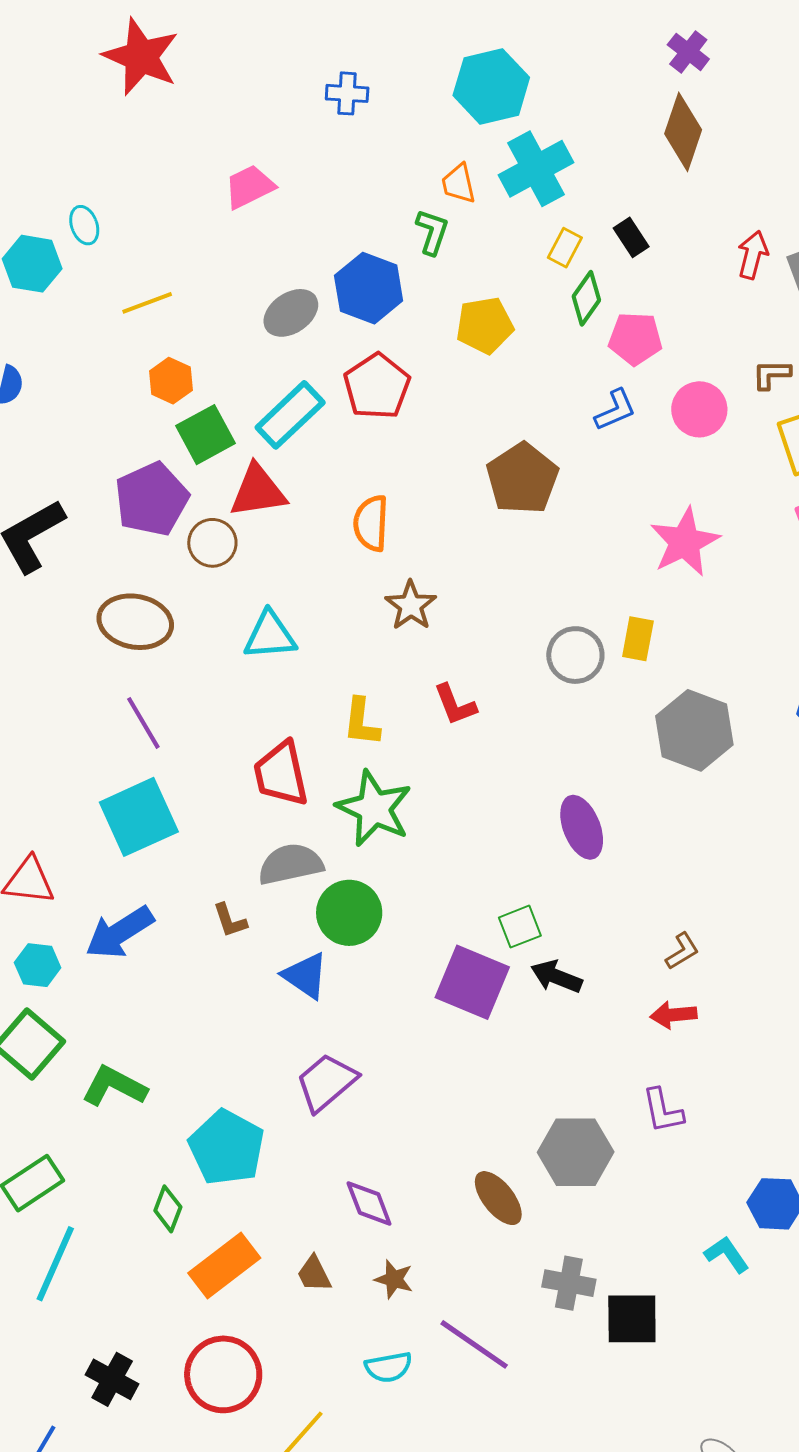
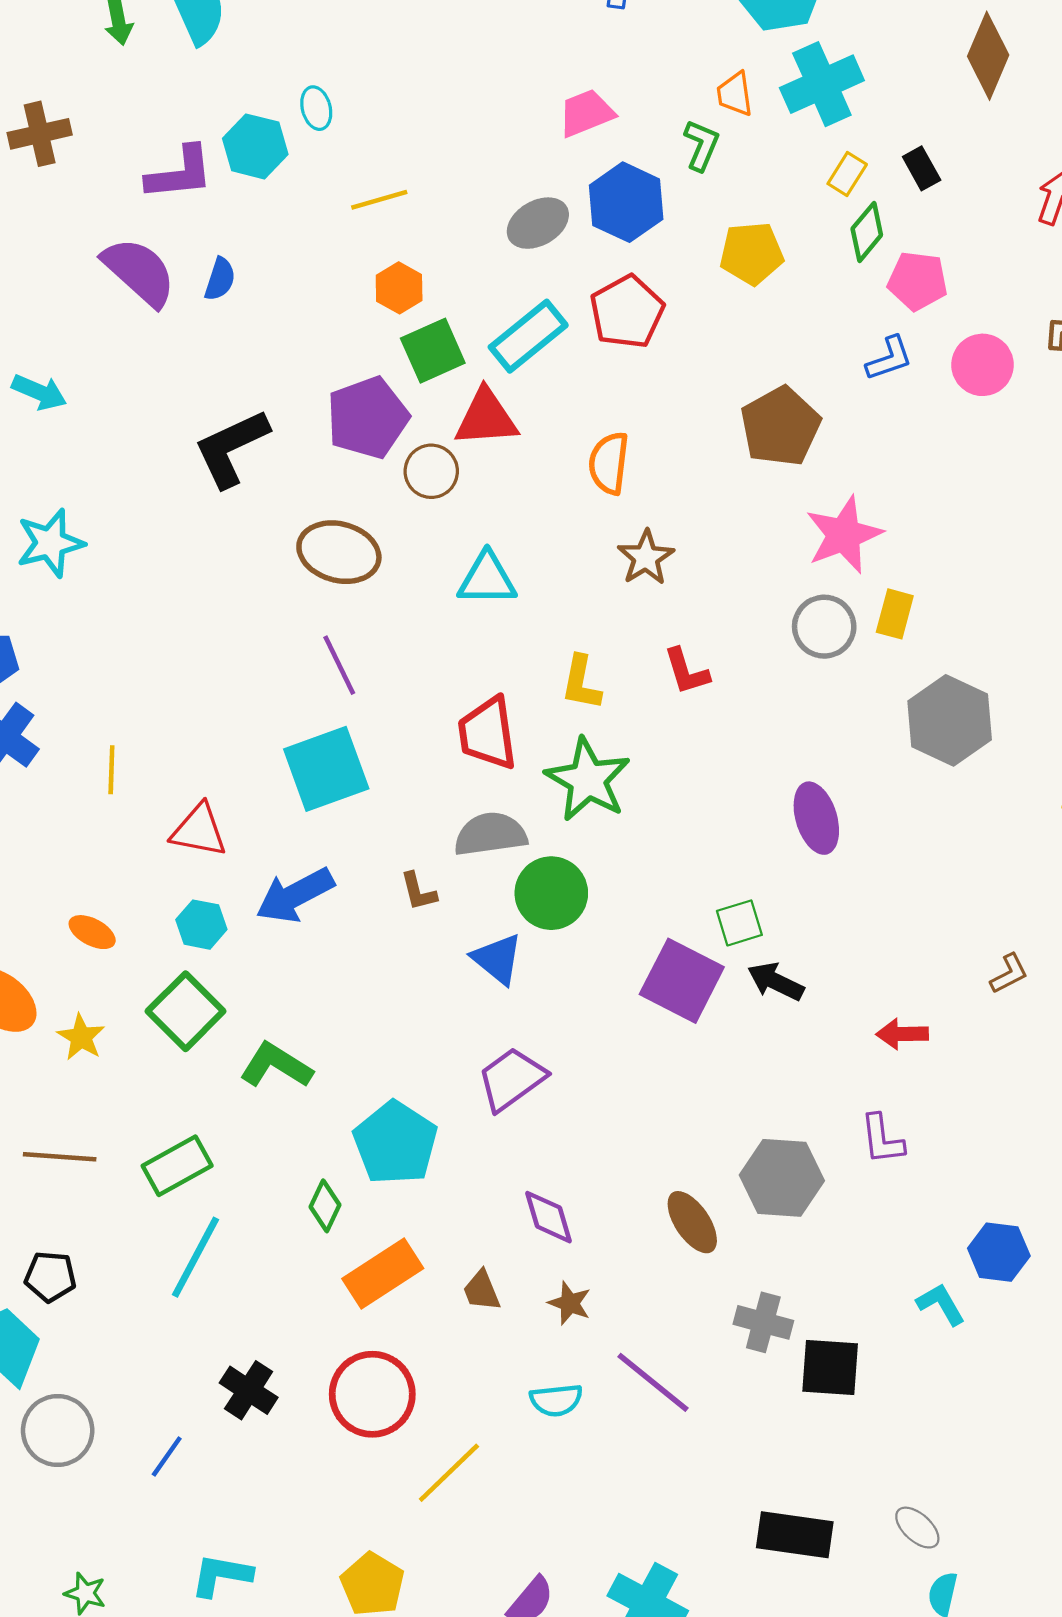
pink trapezoid: (249, 187) -> (586, 113), moved
pink star: (685, 542) -> (844, 535), moved
brown L-shape: (682, 951) -> (1009, 974), moved

